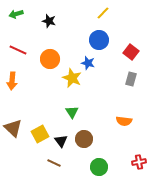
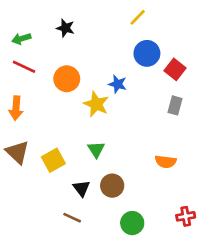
green arrow: (16, 14) -> (21, 39), moved
blue circle: (99, 40) -> (147, 53), moved
brown triangle: (13, 128) -> (17, 152), moved
yellow square: (40, 134) -> (53, 160), moved

